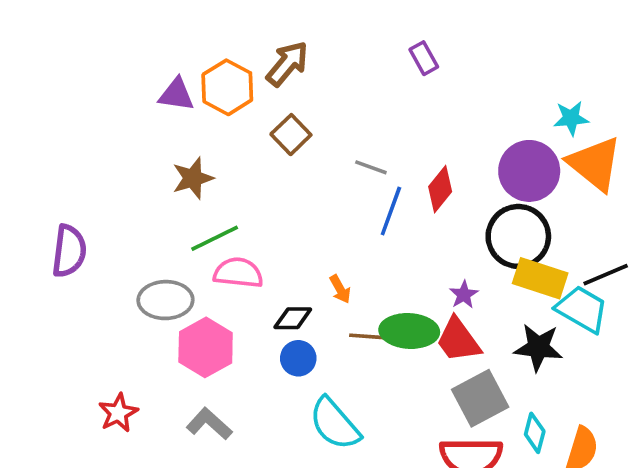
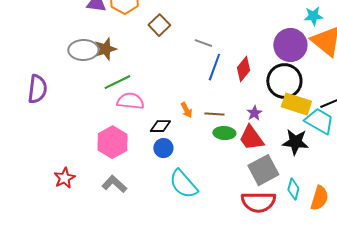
red diamond: (440, 189) -> (243, 69), moved
gray ellipse: (165, 300) -> (83, 50), moved
green ellipse: (409, 331) -> (224, 133), size x0.7
brown line: (367, 336) -> (214, 114), moved

